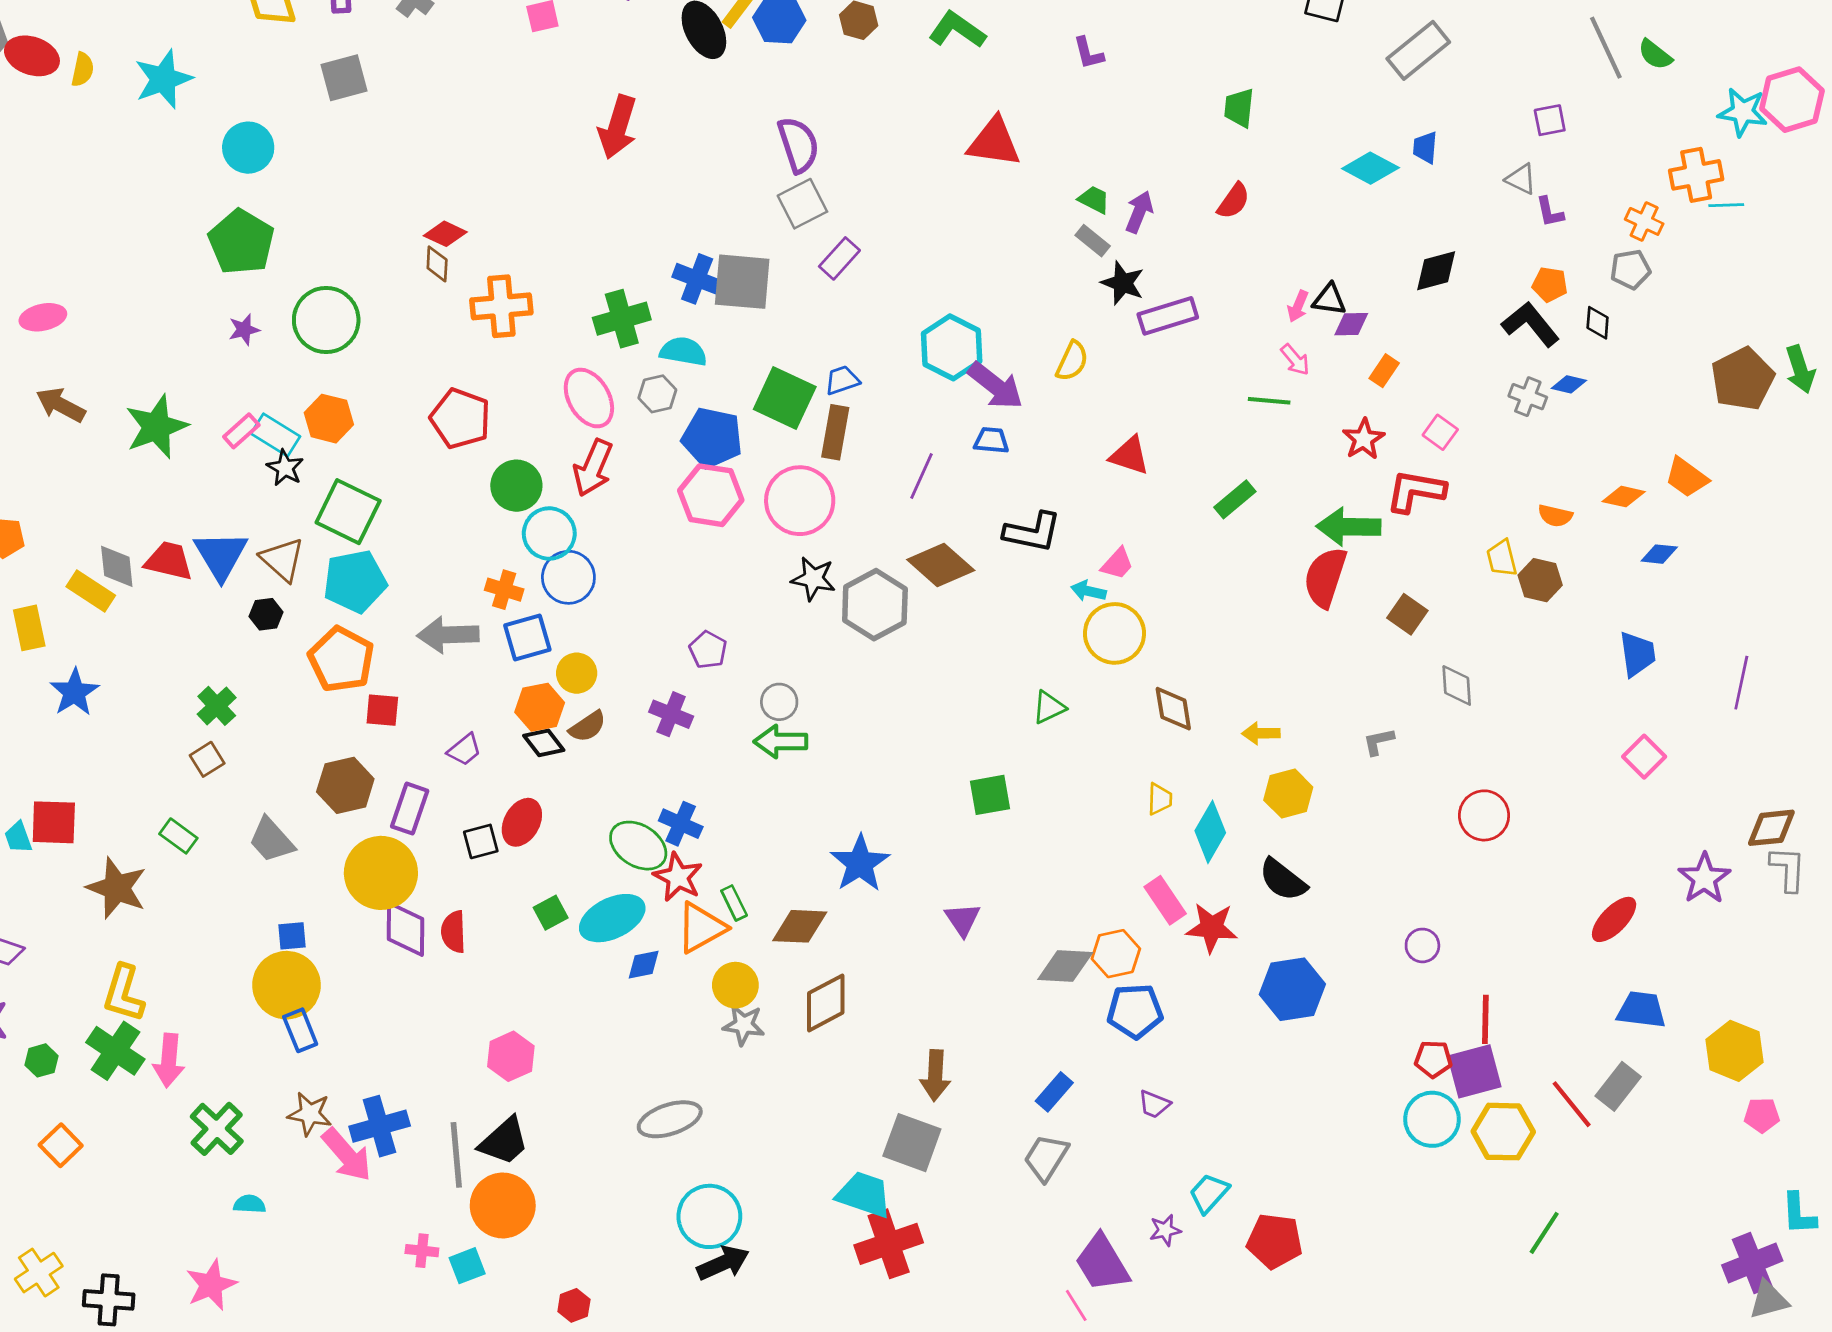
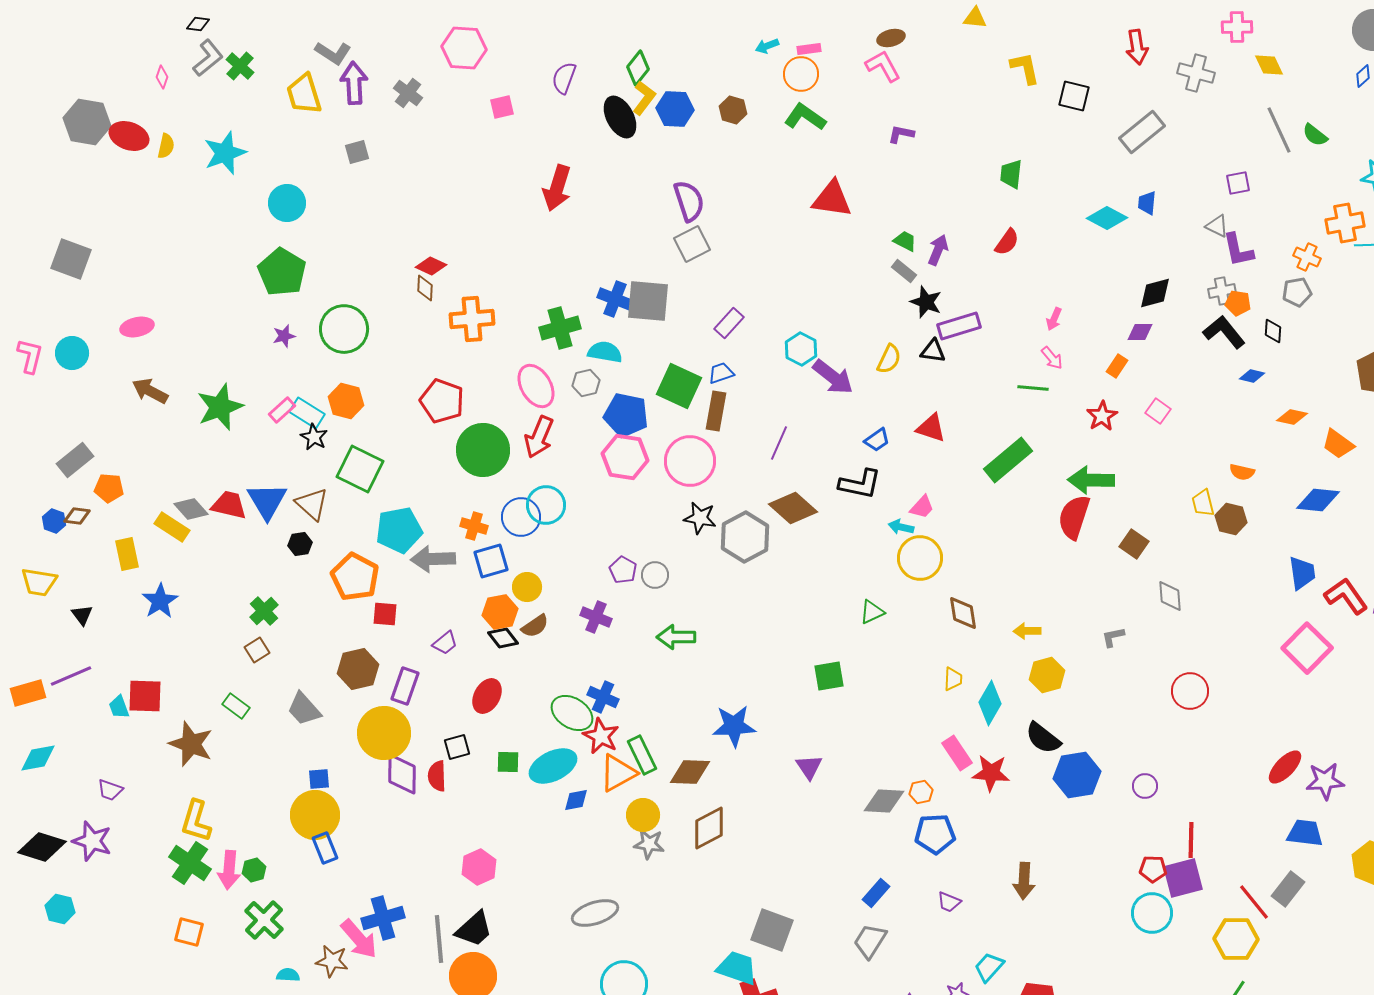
purple L-shape: (1088, 53) -> (901, 134), turned 116
gray square: (344, 78) -> (357, 152), size x0.7
purple L-shape: (1550, 212) -> (1238, 250), size x1.5
purple rectangle: (839, 258) -> (729, 323), moved
black triangle: (1329, 299) -> (933, 351), moved
purple diamond: (1351, 324) -> (1140, 332), moved
cyan hexagon: (952, 347) -> (801, 349), size x0.7
gray cross: (1528, 397) -> (1222, 291), moved, turned -32
blue trapezoid: (991, 440) -> (877, 440), moved, turned 140
green circle: (516, 486) -> (483, 450), size x1.4
red L-shape: (1416, 491) -> (1346, 596), moved, turned 45
orange diamond: (1624, 497) -> (1292, 417), moved
green rectangle: (1235, 499) -> (1008, 460), size x1.6
cyan circle: (549, 534) -> (546, 505), moved
blue diamond: (1659, 554) -> (1318, 500), size x1.6
gray diamond: (117, 566) -> (191, 509), turned -36
cyan pentagon: (355, 581) -> (399, 530), moved
gray circle: (779, 702) -> (655, 575), moved
pink square: (1644, 757) -> (1307, 648), size x1.6
black square: (481, 841) -> (457, 747), moved
blue star: (860, 863) -> (734, 726), turned 30
purple star: (1704, 878) -> (1325, 781), moved, turned 30
green rectangle: (734, 903) -> (642, 755), size x1.5
green square: (551, 913) -> (508, 762), turned 30
orange hexagon: (1116, 954) -> (921, 792), size x0.7
blue hexagon: (1292, 989) -> (1077, 775), moved
green hexagon: (42, 1060) -> (254, 870), moved
brown arrow: (935, 1075) -> (1024, 881), moved
brown star: (310, 1114) -> (332, 961), moved
yellow hexagon: (1503, 1132) -> (1236, 939), moved
orange square: (61, 1145) -> (189, 932), moved, turned -32

